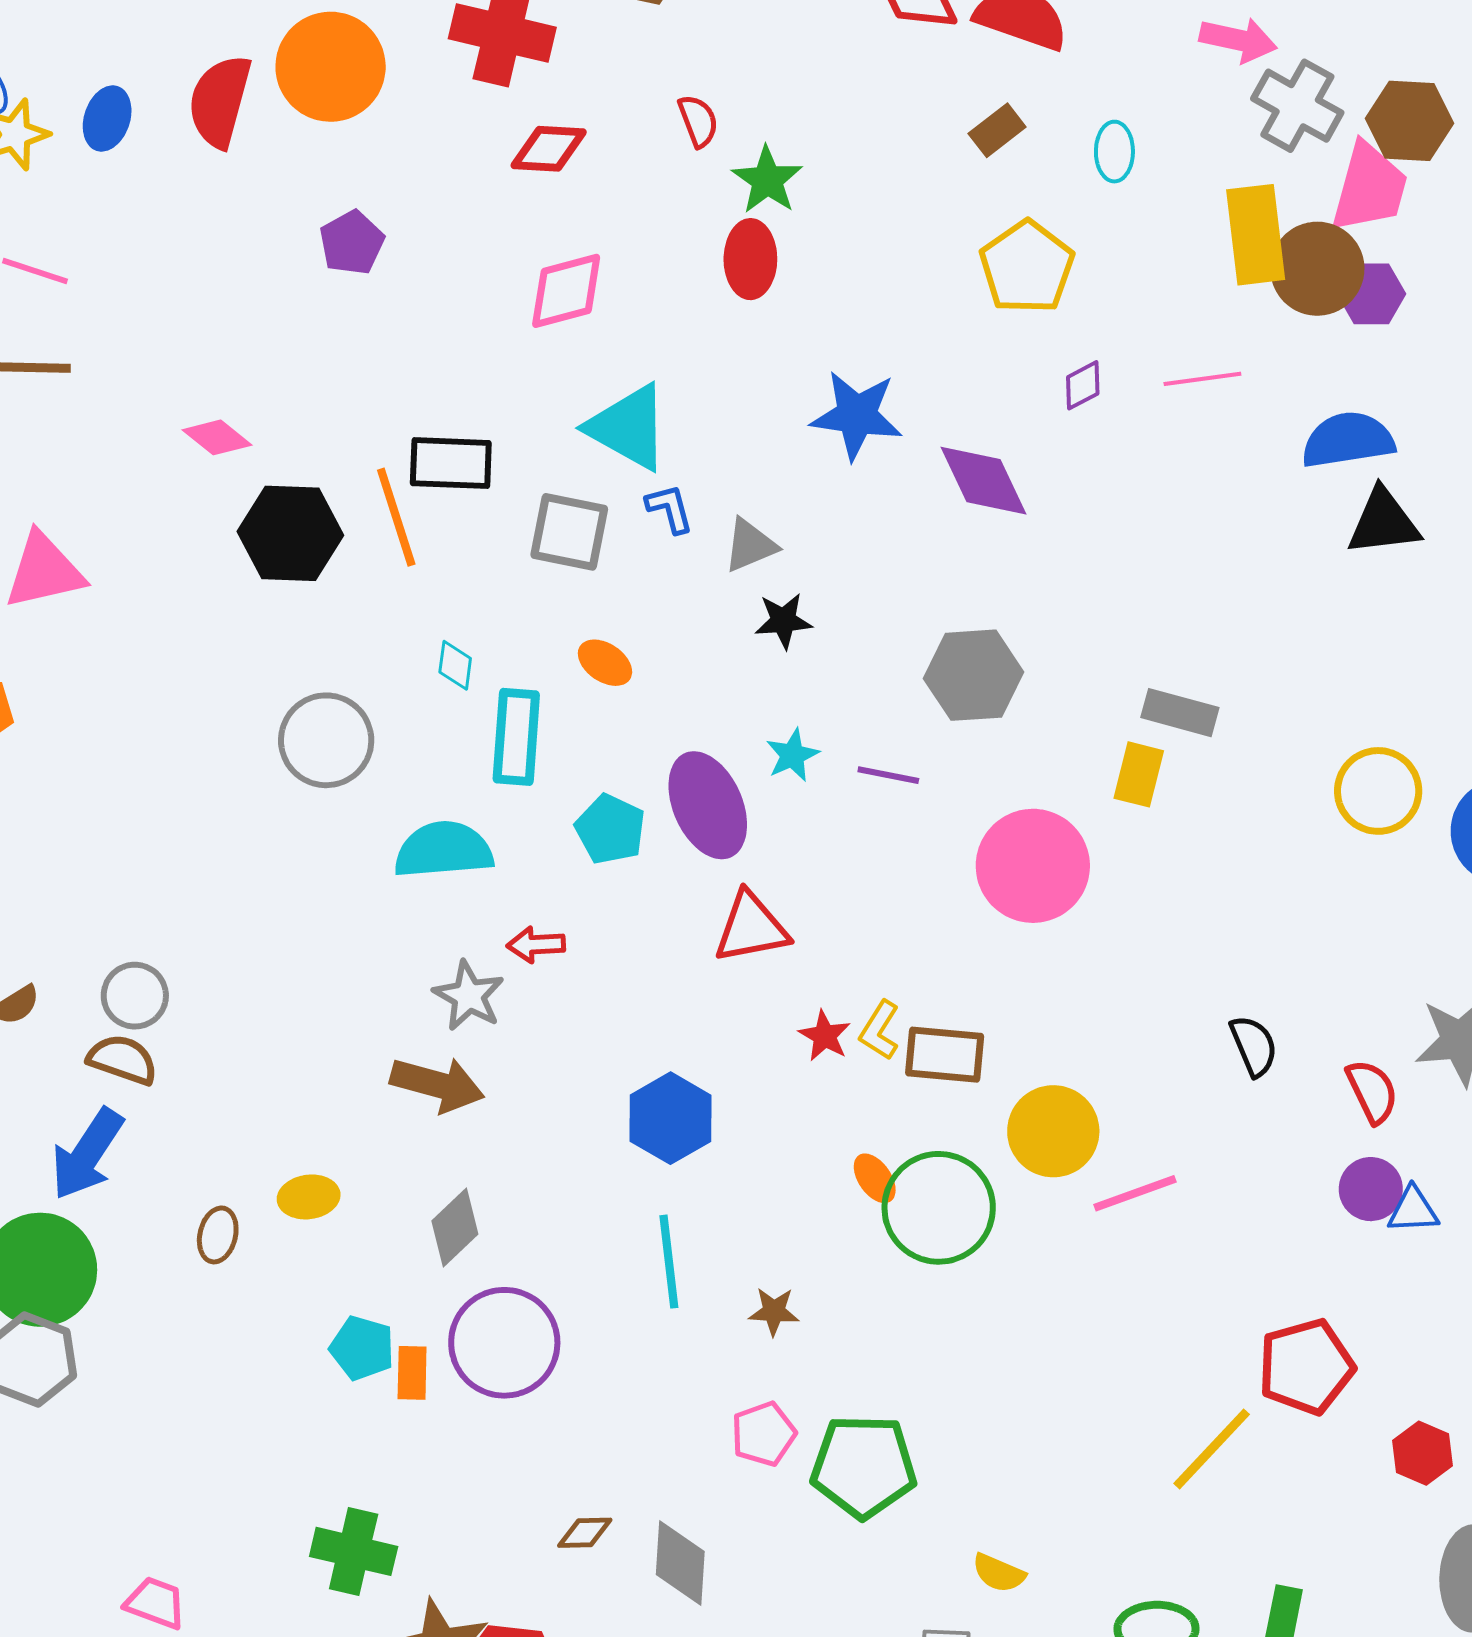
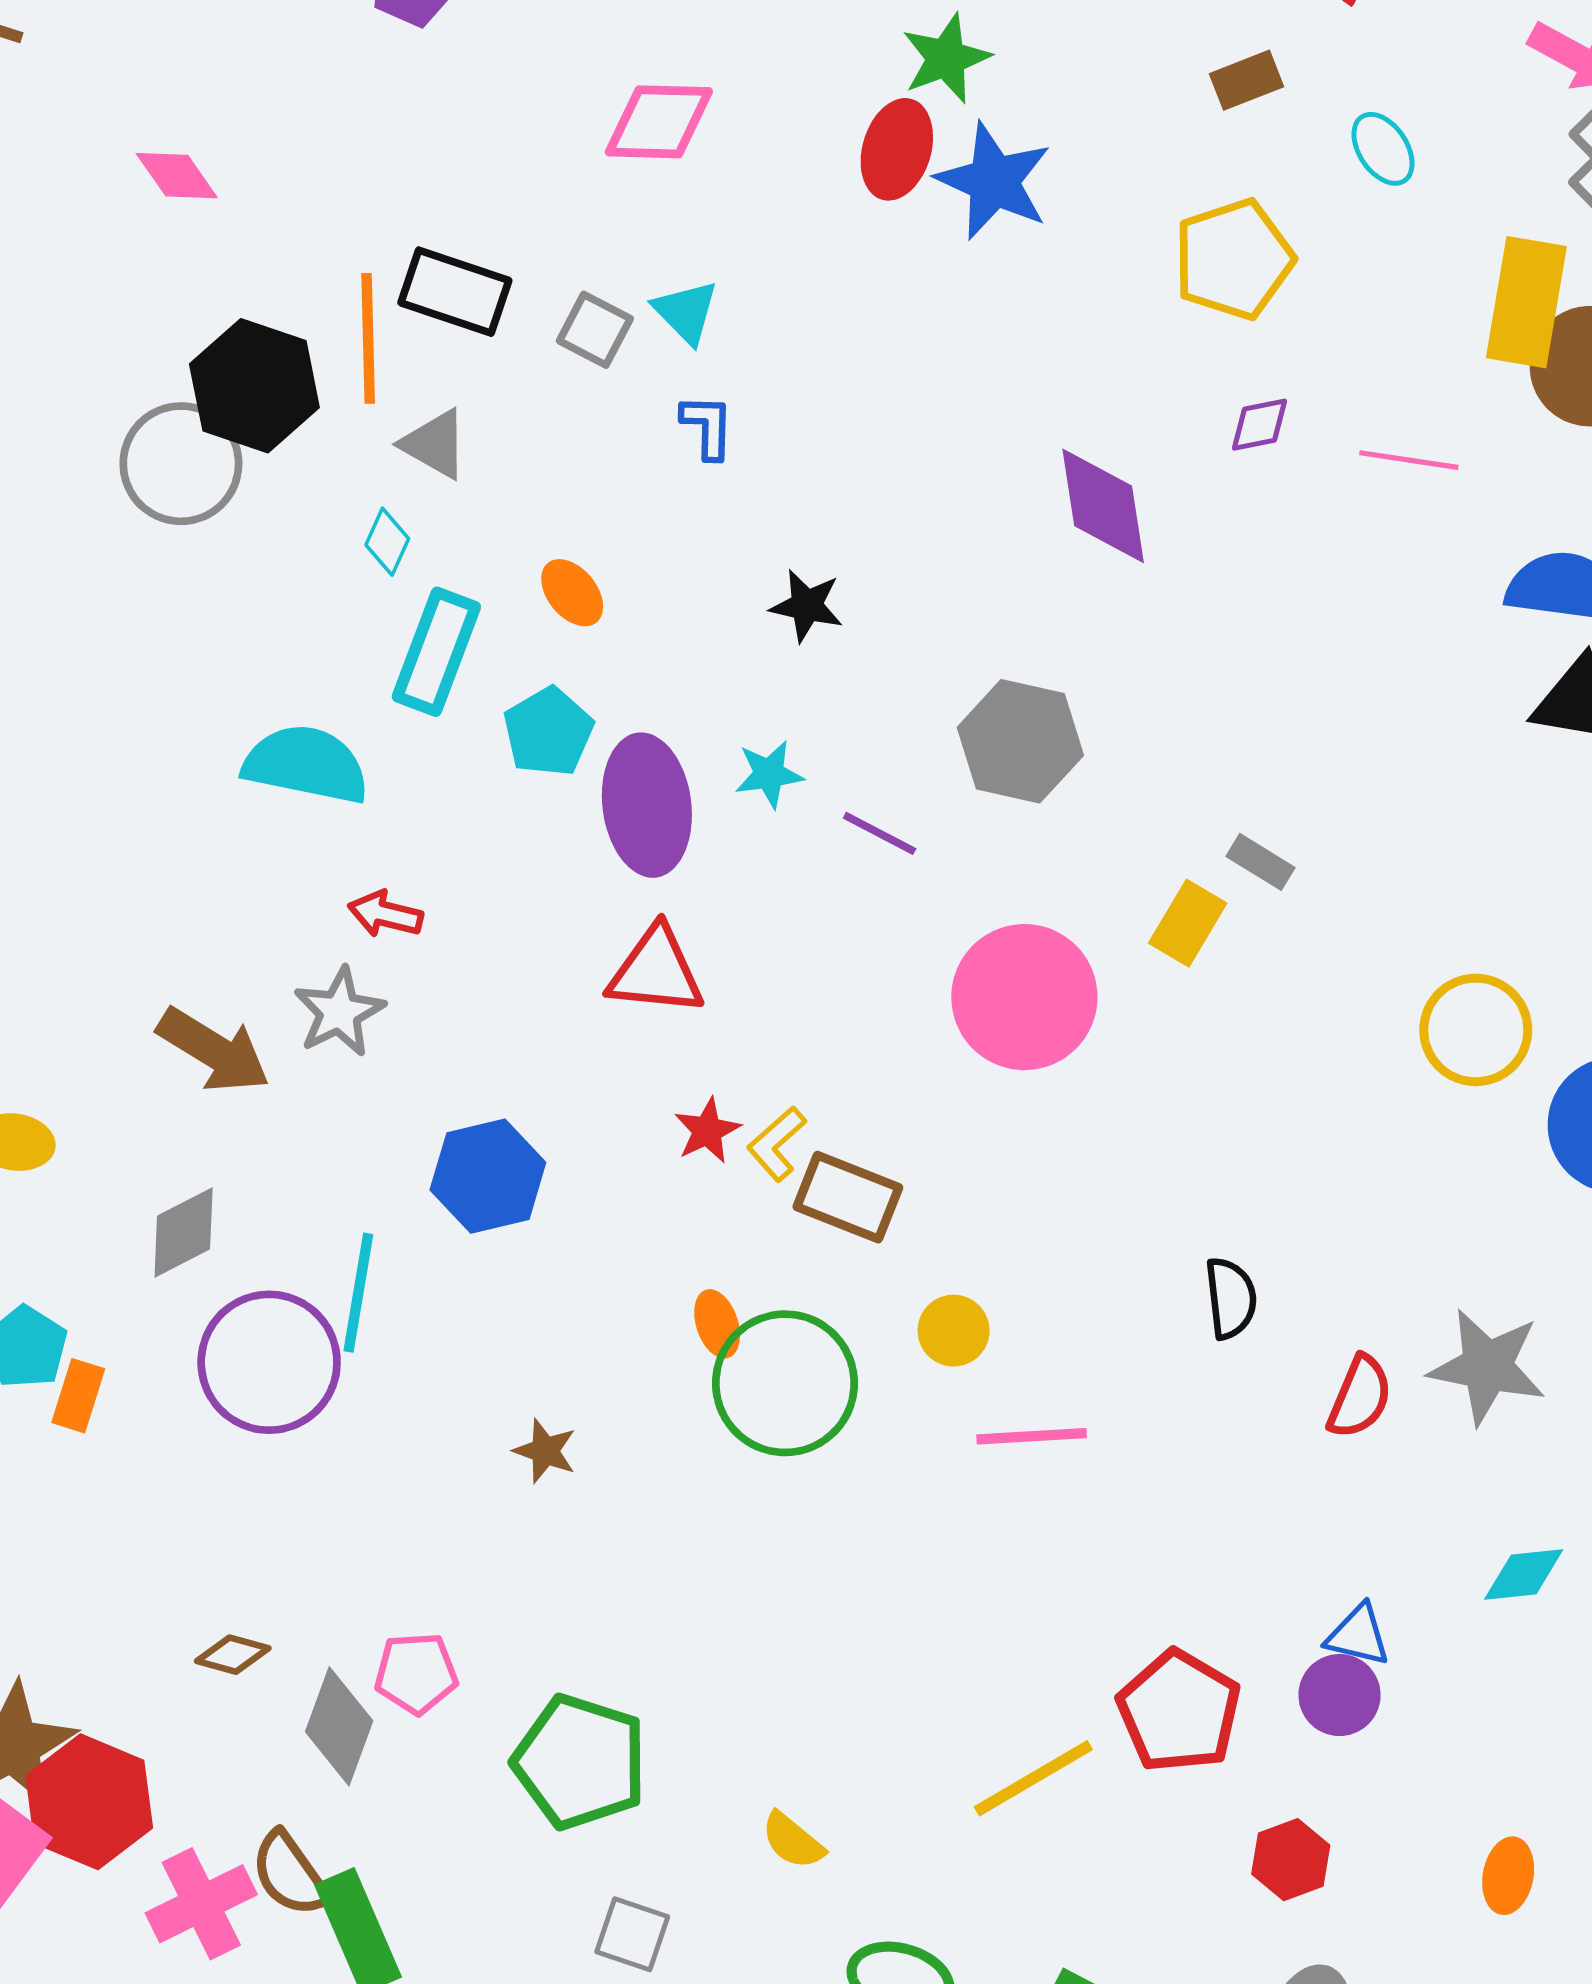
cyan ellipse: (1114, 152) -> (1383, 149), turned -50
blue star: (857, 415) -> (994, 181), moved
cyan triangle: (628, 427) -> (686, 312), size x0.6
gray square: (569, 532) -> (595, 330), moved, size x0.7
black hexagon: (290, 533) -> (254, 386), moved
gray triangle: (750, 545) -> (435, 444), moved, turned 36
gray rectangle: (1180, 713) -> (1261, 862), size x0.7
gray circle: (326, 740) -> (181, 464), moved
cyan pentagon: (610, 829) -> (548, 732), moved
gray star: (469, 996) -> (339, 1012), moved
red semicircle: (1372, 1091) -> (1360, 1397), turned 32
yellow circle: (1053, 1131) -> (954, 1331), size x0.6
purple circle: (1371, 1189) -> (1339, 1695), moved
blue triangle: (1413, 1210) -> (1358, 1635), moved
cyan line: (669, 1262) -> (358, 1293), moved
purple circle: (504, 1343) -> (269, 1362), moved
red pentagon: (1306, 1367) -> (1179, 1711), turned 30
pink pentagon: (764, 1434) -> (416, 1673), moved
green pentagon: (864, 1466) -> (580, 1762), moved
yellow semicircle: (999, 1573) -> (793, 1841), moved

